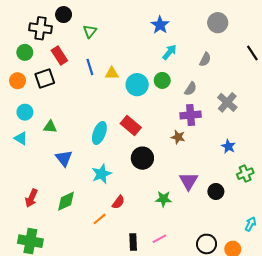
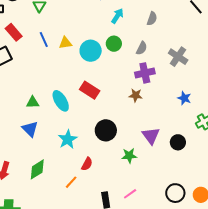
green triangle: (50, 127) -> (33, 102), moved
cyan ellipse: (99, 133) -> (61, 101), turned -45
black circle: (142, 158) -> (106, 130), moved

